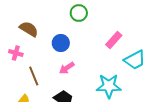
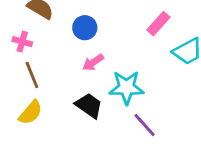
brown line: (34, 76) -> (32, 75), moved
cyan star: (109, 86) -> (126, 87), moved

